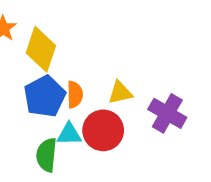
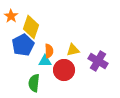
blue pentagon: (45, 96) -> (23, 45), moved
cyan triangle: (69, 134) -> (45, 61), moved

